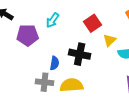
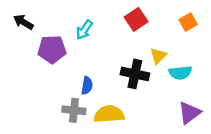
red square: (93, 23) -> (136, 19), moved
black cross: (80, 54) -> (135, 74), moved

